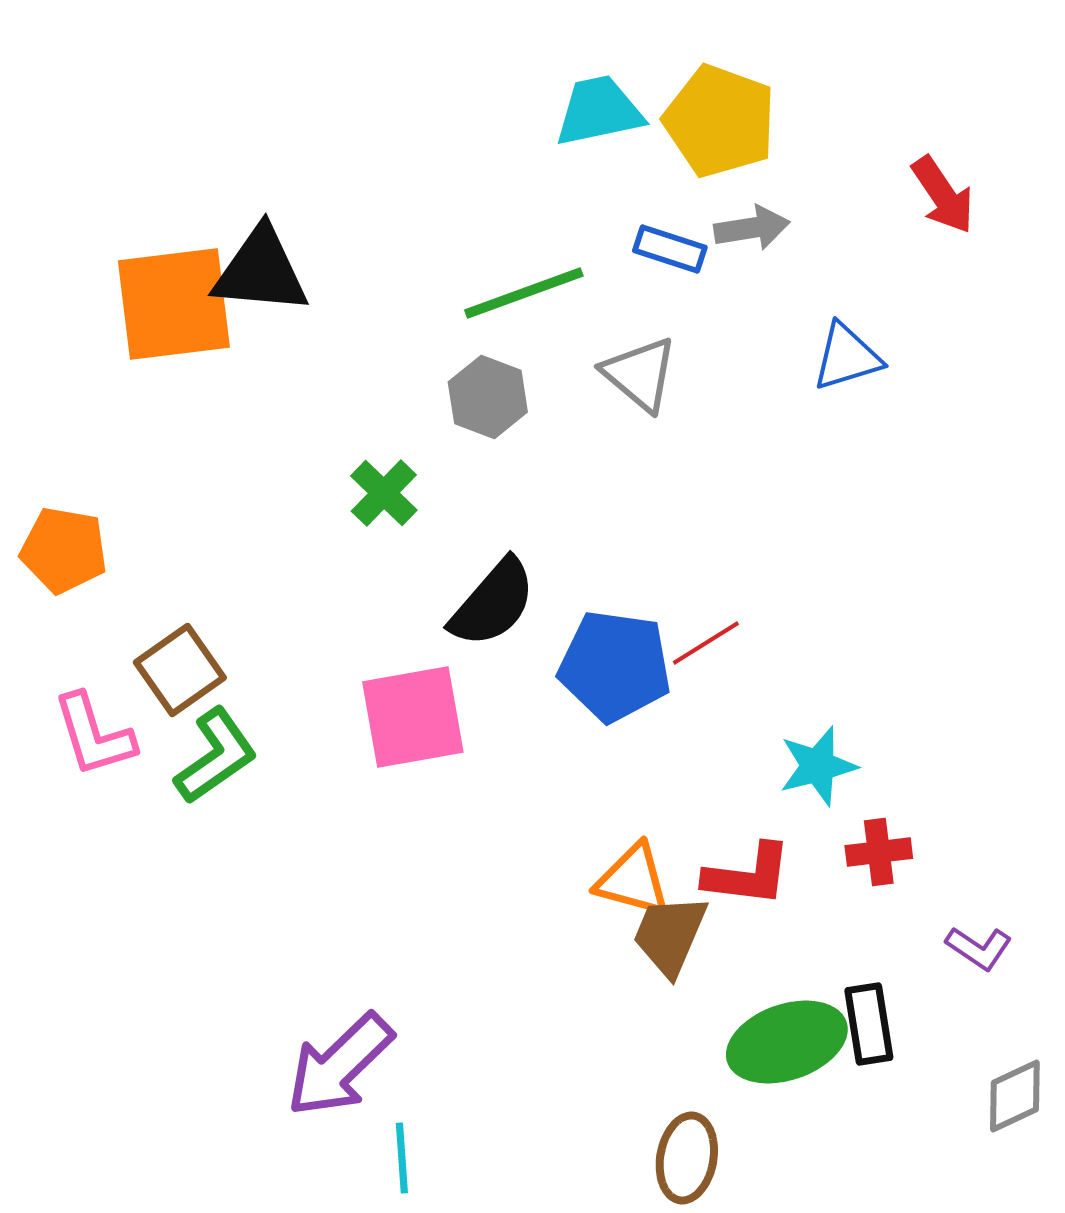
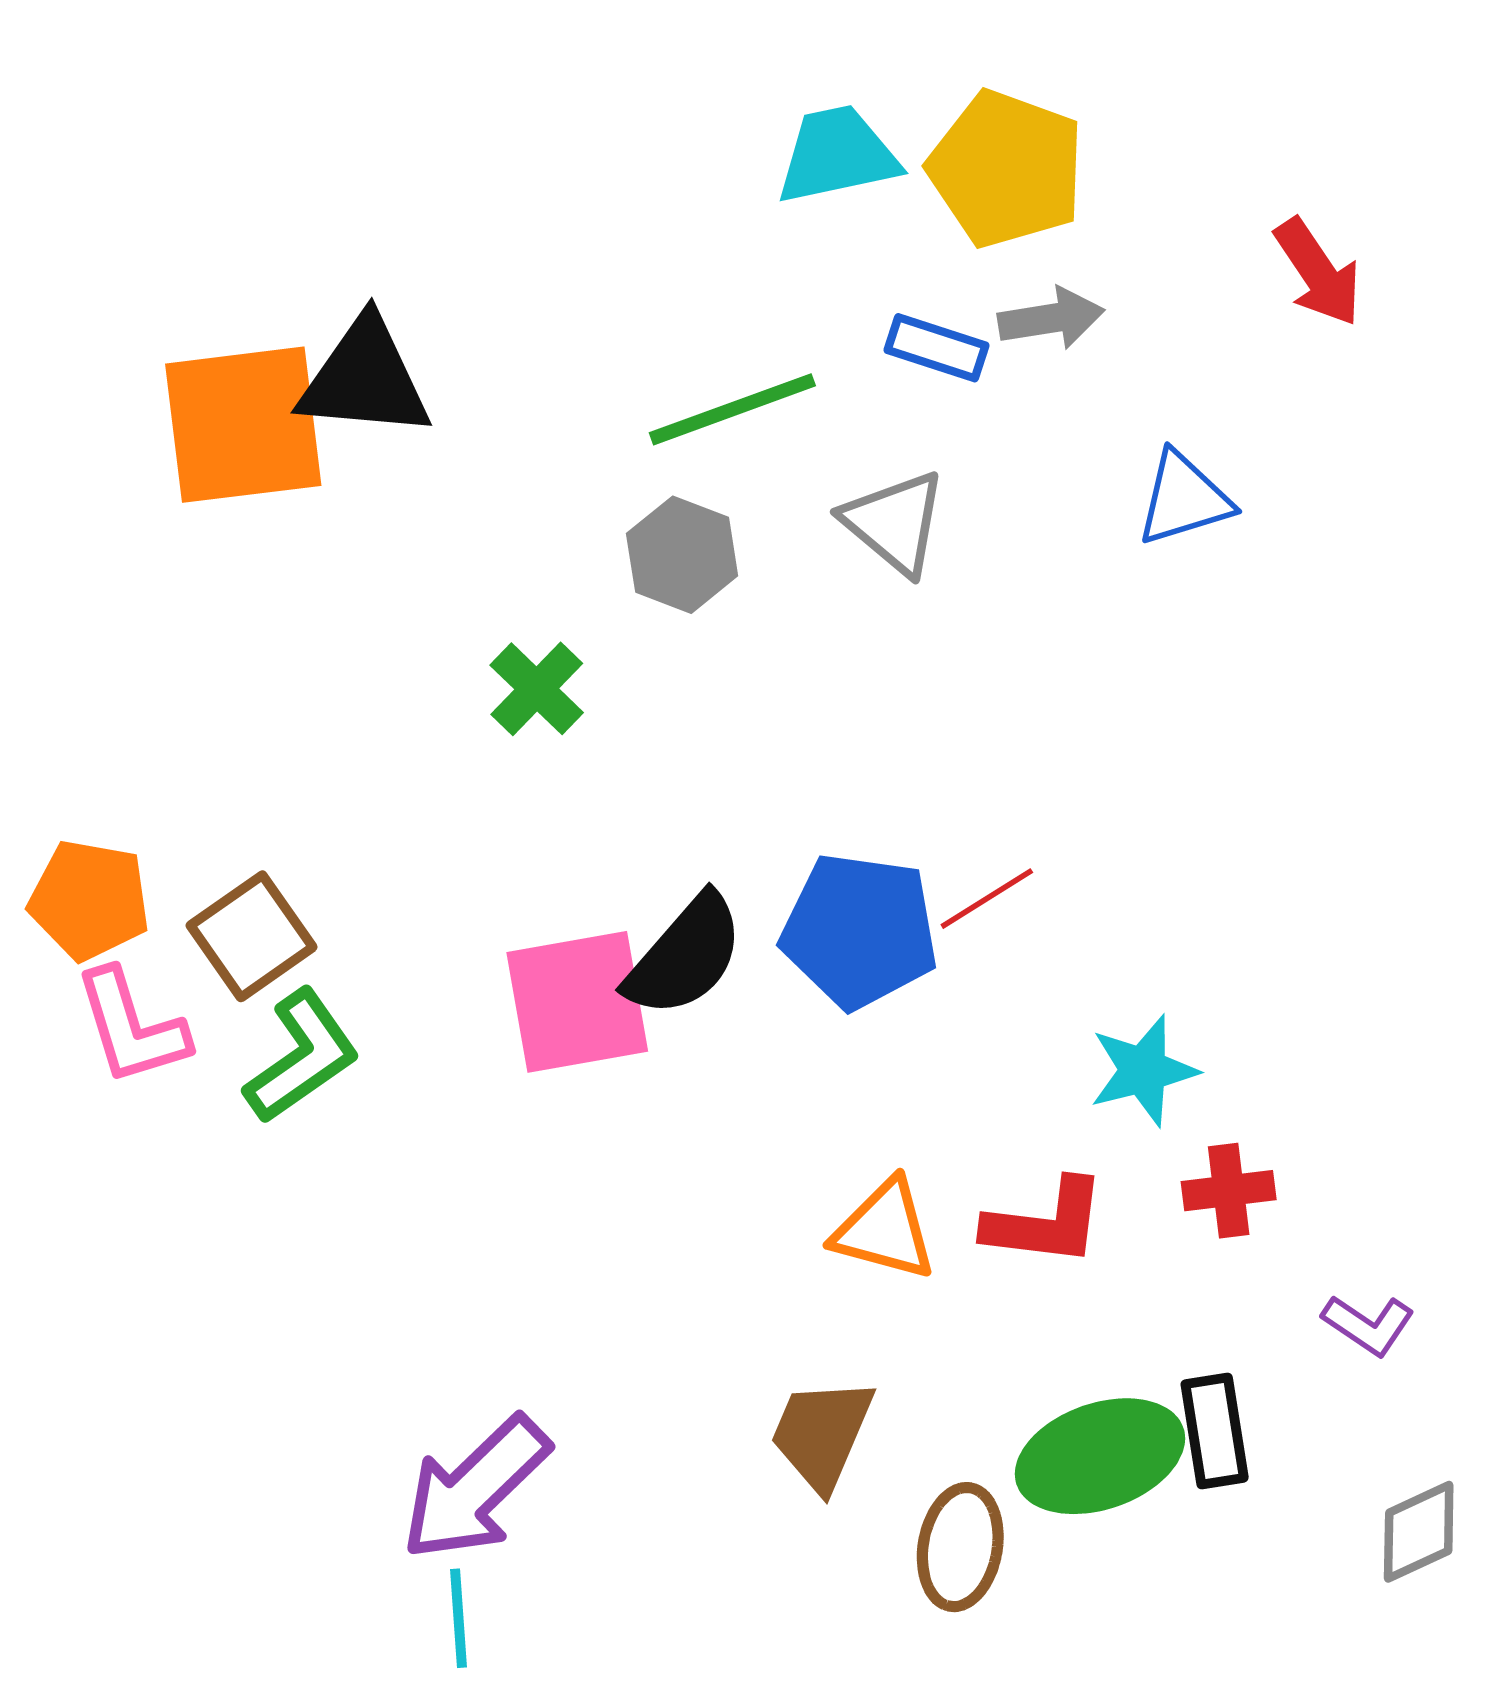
orange pentagon: (64, 550) -> (89, 900), moved
black semicircle: (493, 603) -> (685, 956), moved
brown trapezoid: (670, 935) -> (822, 1434), moved
cyan line: (402, 1158) -> (458, 1618), moved
brown ellipse: (687, 1158) -> (960, 1547), moved

